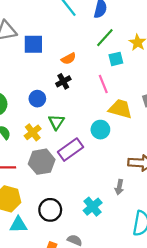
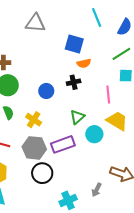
blue square: (33, 44) -> (74, 44), moved
green triangle: (56, 122) -> (77, 117), moved
yellow cross: (33, 132) -> (34, 120), turned -35
black circle: (50, 210) -> (42, 173), moved

